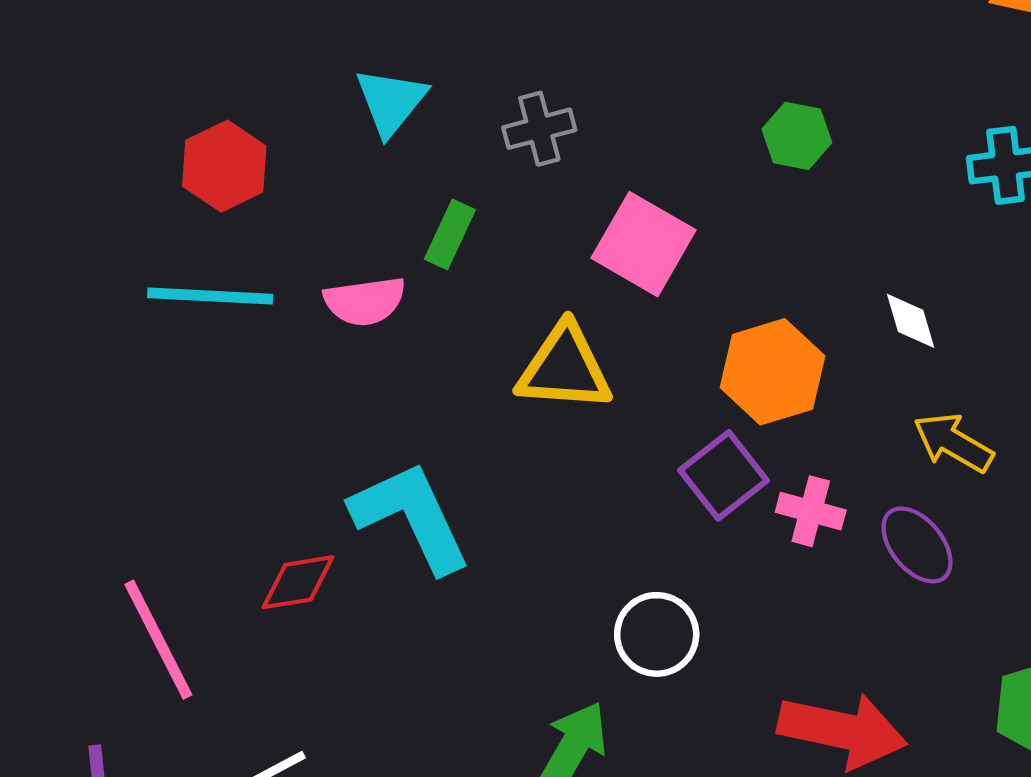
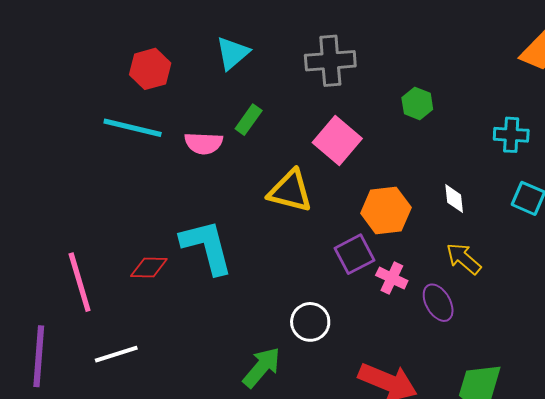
gray cross: (539, 129) -> (330, 61), moved, size x1.5

